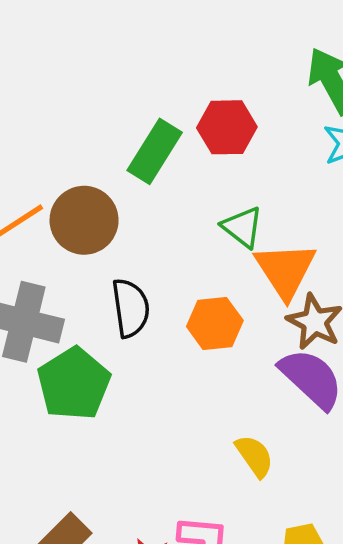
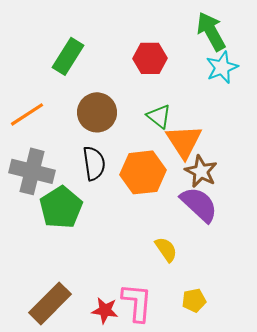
green rectangle: (155, 151) -> (68, 56), moved
brown circle: (84, 220) -> (97, 112), moved
orange hexagon: (215, 324) -> (143, 172), size x1.4

